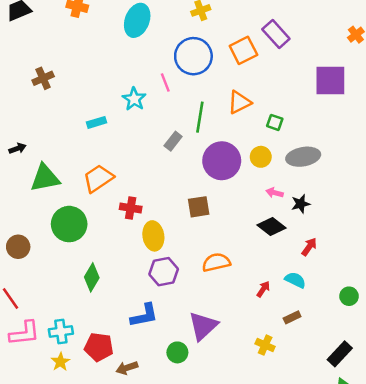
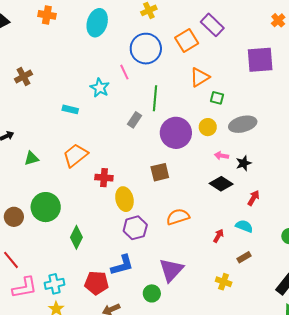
orange triangle: (239, 102) -> (200, 77), moved
cyan rectangle: (96, 122) -> (70, 109), turned 35
green triangle: (45, 178) -> (31, 158), size x0.6
green circle: (69, 224) -> (46, 207), moved
red pentagon: (99, 347) -> (97, 283), moved

